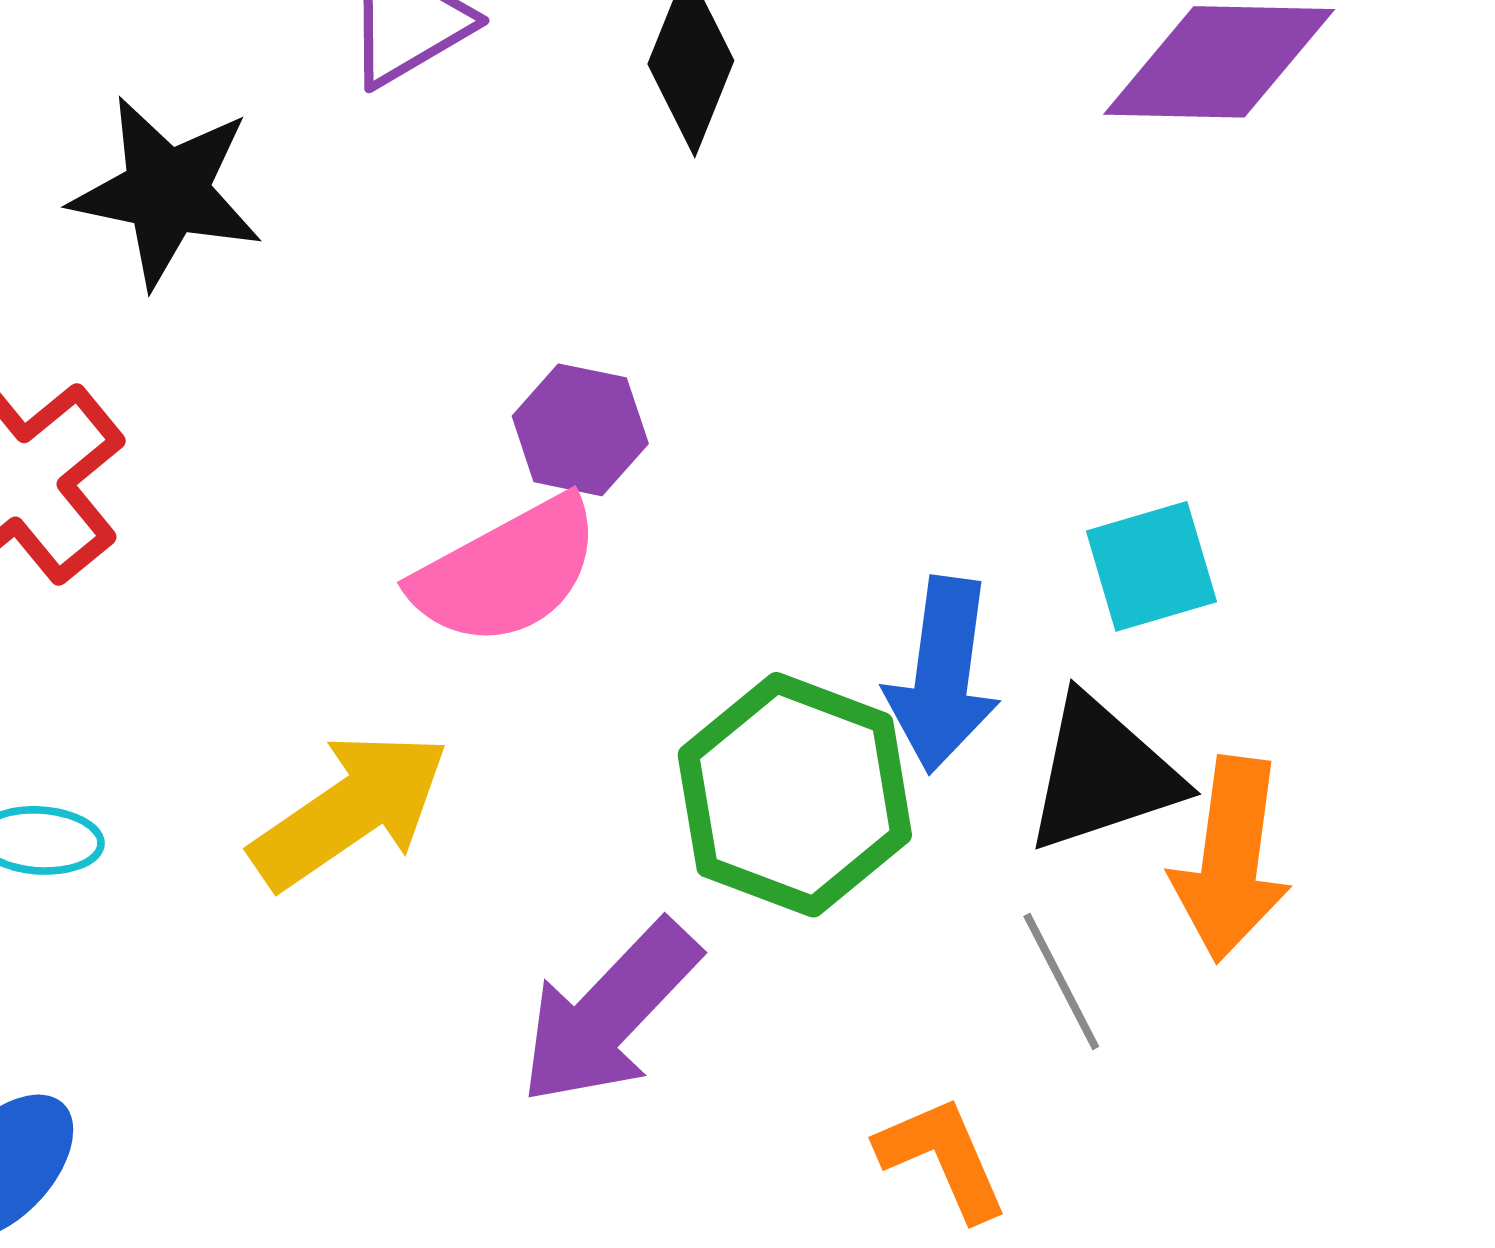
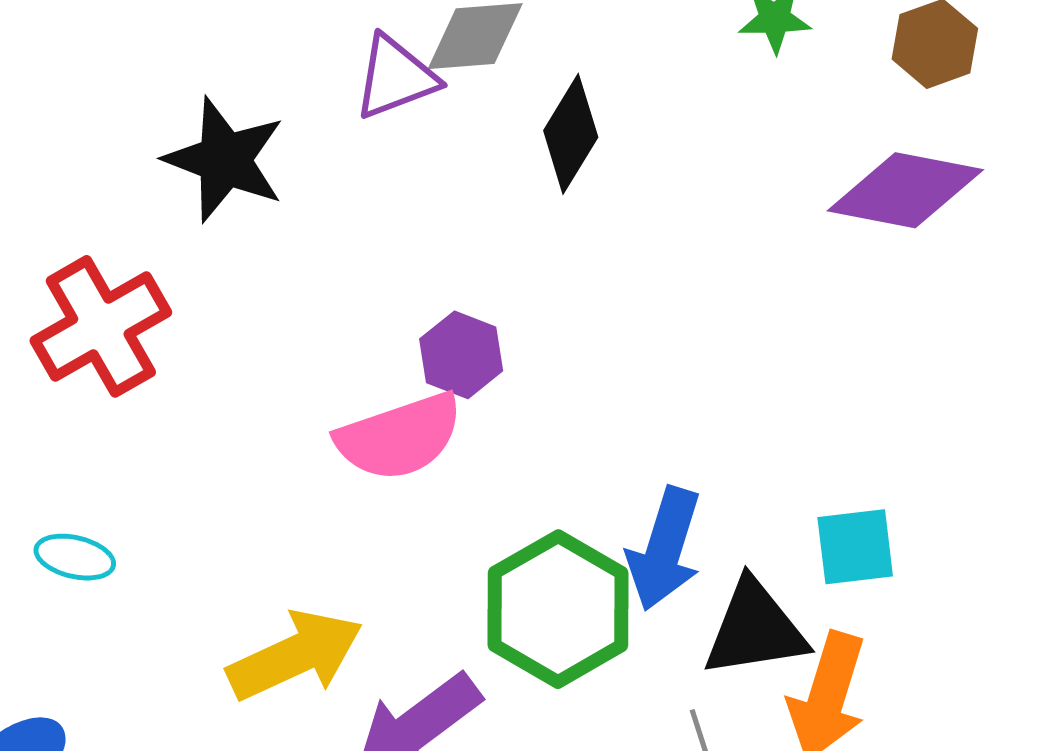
cyan square: (1151, 566) -> (855, 547), moved
yellow arrow: (350, 810) -> (295, 655), moved

